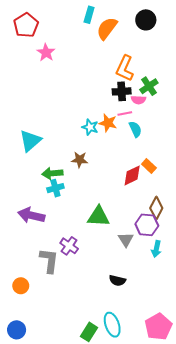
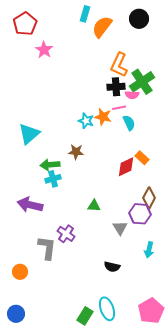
green cross: (149, 86) -> (142, 82), size x1.4
green triangle: (99, 216) -> (94, 206), size x0.6
cyan arrow: (156, 249) -> (149, 250), moved

